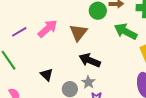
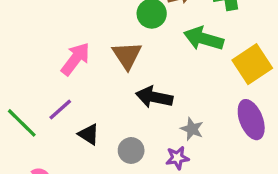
purple line: (19, 32) -> (60, 109), moved
gray star: (88, 82) -> (192, 129), moved

